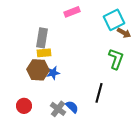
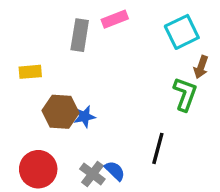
brown arrow: (124, 33) -> (201, 67), moved, turned 80
gray rectangle: (42, 38) -> (80, 35), moved
yellow rectangle: (44, 53) -> (30, 72), moved
red circle: (24, 106) -> (38, 169), size x1.5

